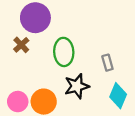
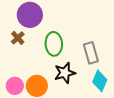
gray rectangle: (107, 63) -> (91, 53), size x1.5

